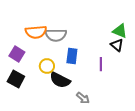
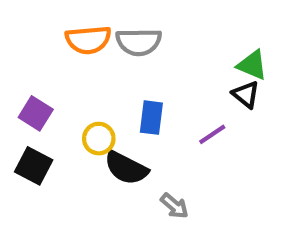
orange semicircle: (36, 32) -> (88, 40), moved
gray semicircle: (56, 35) -> (139, 42), moved
purple line: (101, 64) -> (212, 134), turned 56

